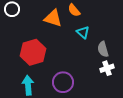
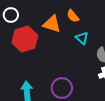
red hexagon: (33, 52) -> (25, 39), moved

